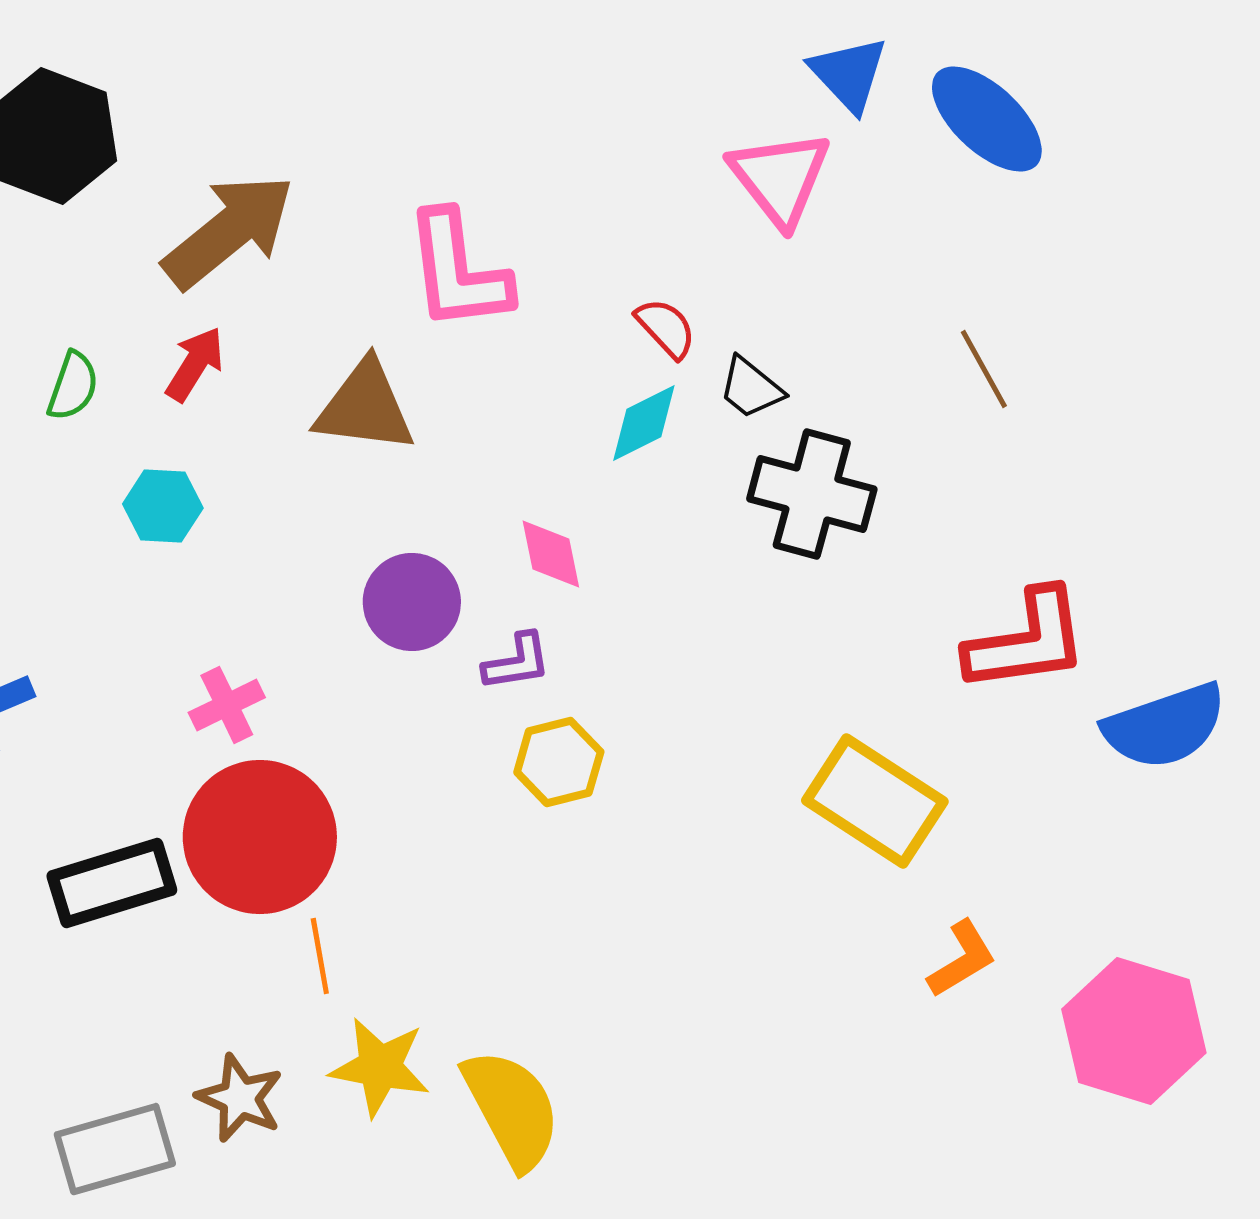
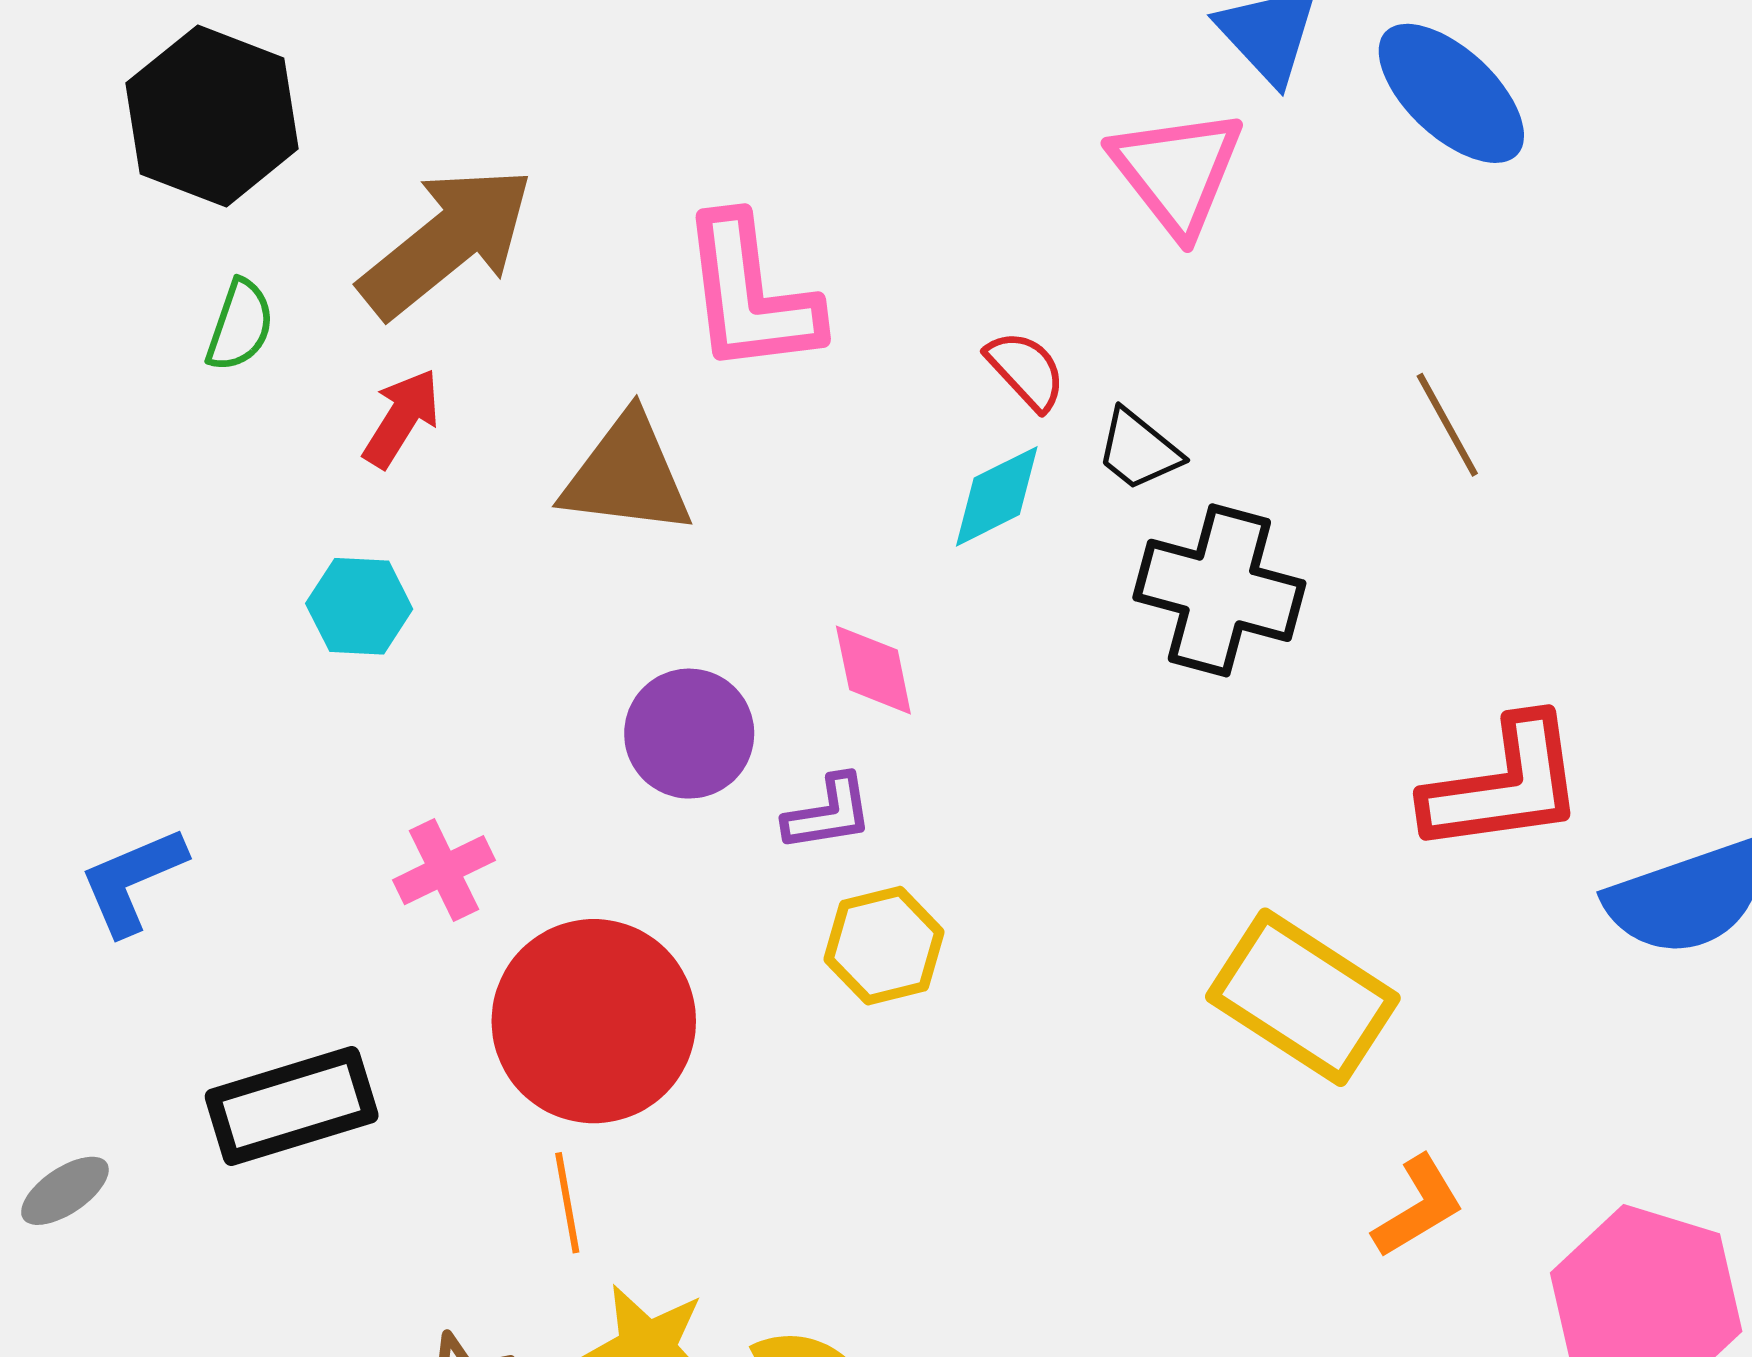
green semicircle: (73, 386) -> (240, 325), moved
red circle: (260, 837) -> (594, 1021), moved

